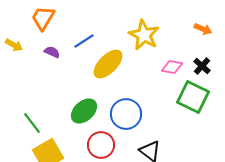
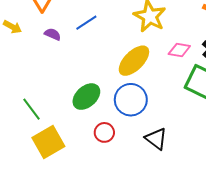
yellow ellipse: (108, 64) -> (134, 61), moved
red circle: (101, 145) -> (104, 132), size x0.7

